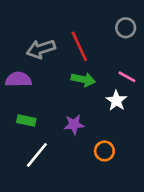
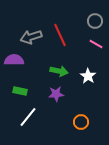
pink line: (127, 77) -> (96, 44), moved
green arrow: (83, 79) -> (59, 71), moved
orange circle: (104, 151) -> (81, 122), moved

